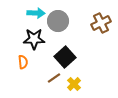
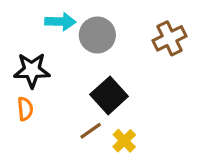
black star: (34, 39) -> (32, 70), moved
orange semicircle: (23, 62) -> (25, 109), moved

